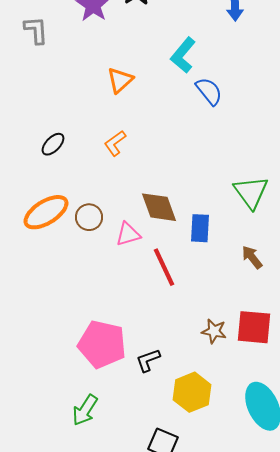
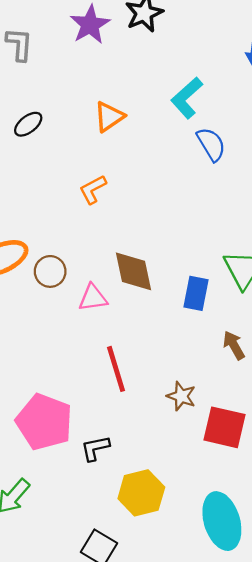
black ellipse: (53, 144) -> (28, 124), moved
blue rectangle: (200, 228) -> (196, 293), moved
red line: (164, 267) -> (116, 369), moved
brown star: (214, 331) -> (181, 396), moved

